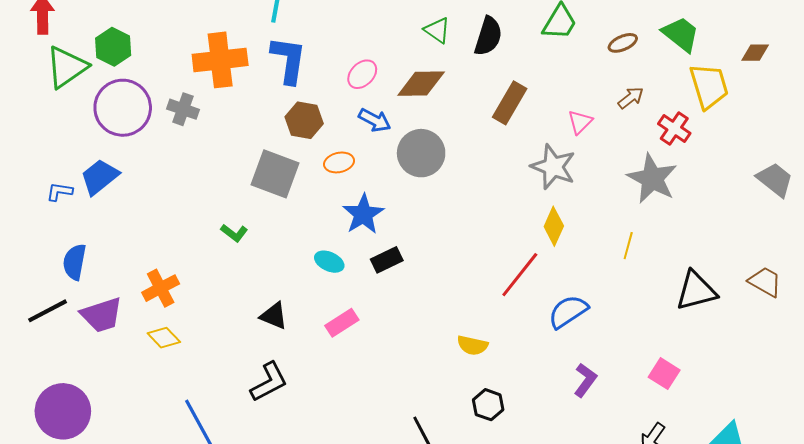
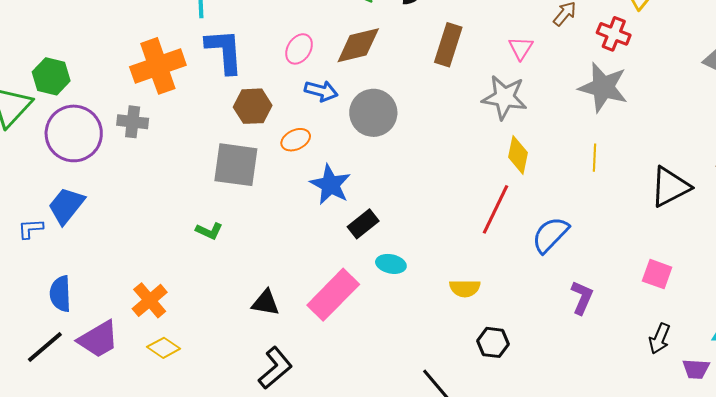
cyan ellipse: (329, 262) -> (391, 264), moved
pink rectangle: (342, 323) -> (333, 295), size x1.6

